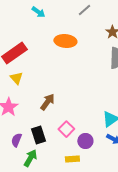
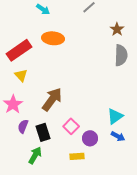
orange ellipse: (65, 41) -> (53, 38), moved
brown arrow: (47, 102) -> (52, 99), size x1.4
purple semicircle: (16, 140) -> (23, 126), moved

